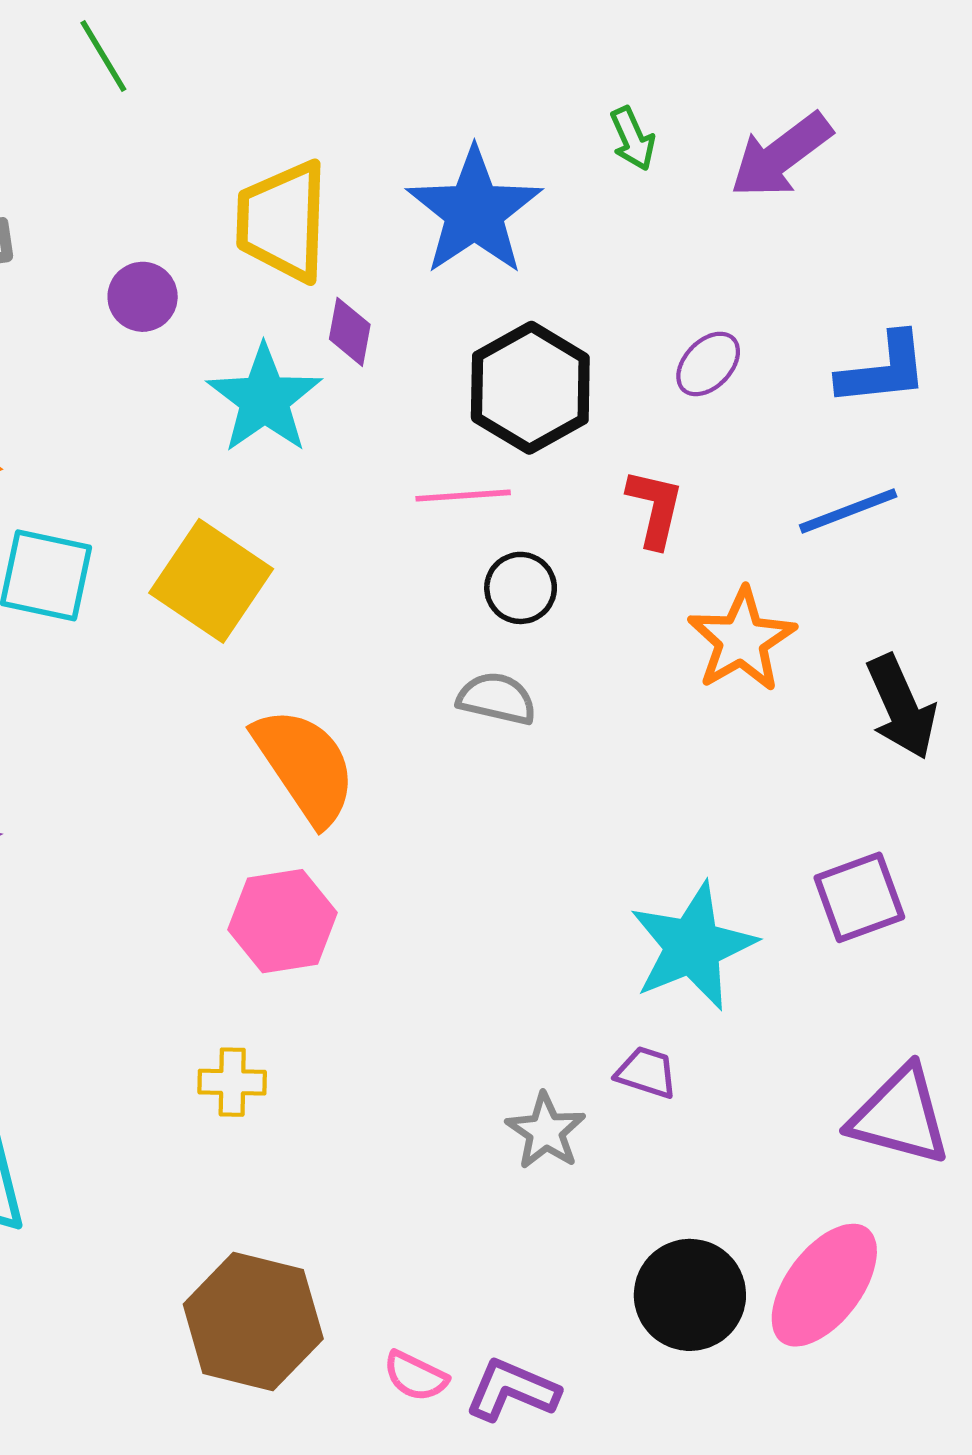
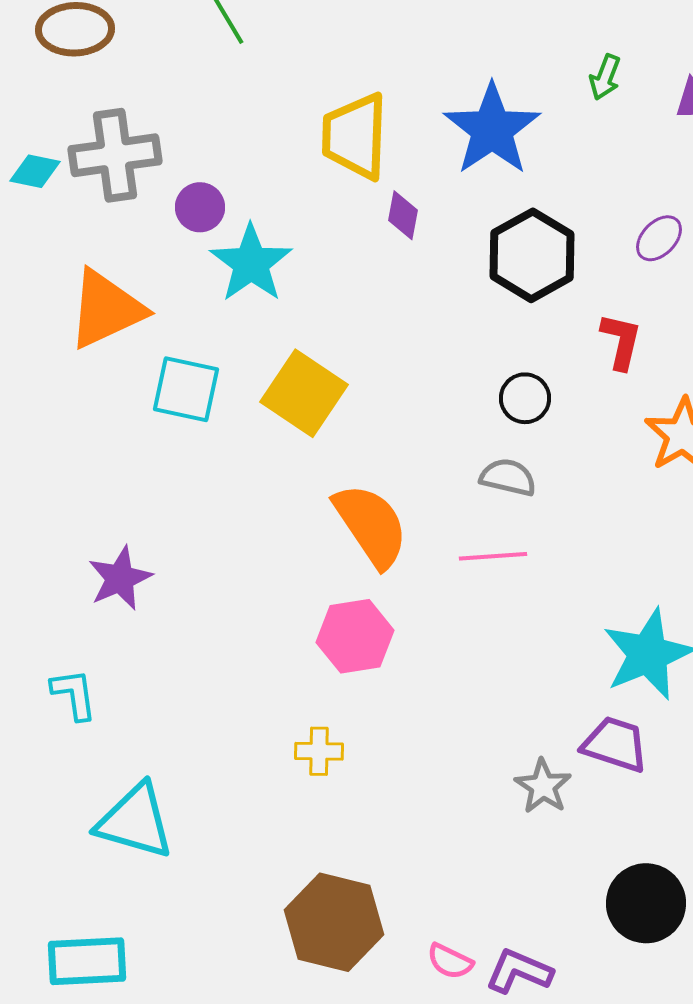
green arrow: (633, 139) -> (605, 77), turned 45
purple circle: (143, 297) -> (200, 207), moved
cyan star: (264, 399) -> (251, 263), moved
pink line: (463, 496) -> (493, 556), moved
purple trapezoid: (647, 1072) -> (615, 744), size x1.5

